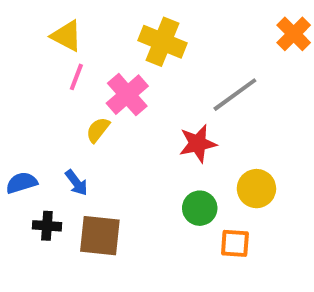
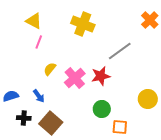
pink cross: (127, 95) -> (75, 78), moved
yellow circle: (256, 189) -> (148, 99), moved
brown square: (100, 236) -> (51, 123), turned 35

